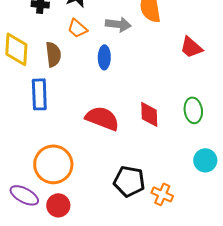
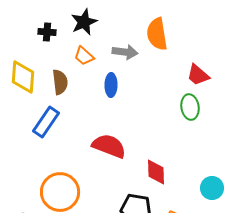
blue rectangle: (39, 94) -> (46, 122), turned 36
green ellipse: (193, 110) -> (190, 107), moved
red diamond: (149, 114) -> (156, 172), moved

